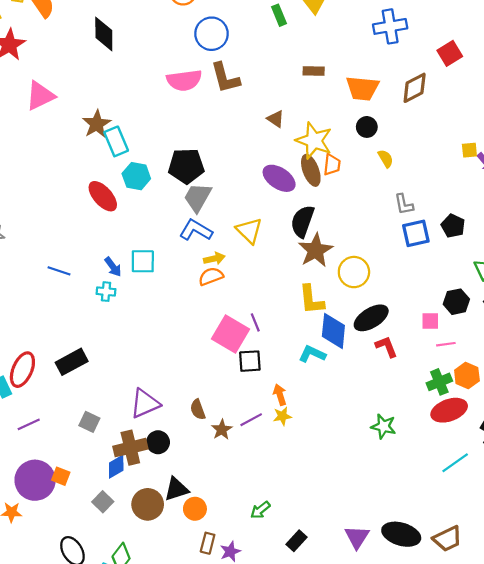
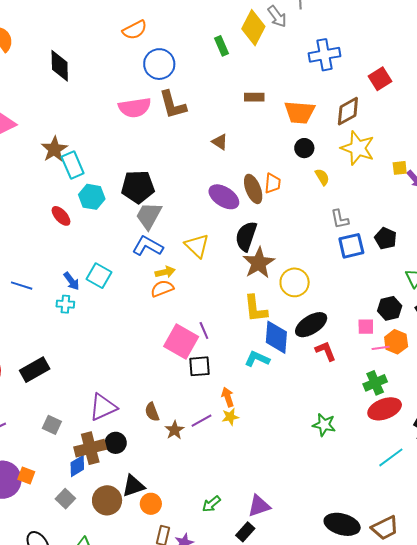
yellow star: (314, 141) -> (358, 148), moved
red ellipse: (103, 196) -> (61, 216), size x0.7
cyan square: (143, 261) -> (99, 276), turned 30
orange hexagon: (467, 376) -> (396, 342), moved
purple triangle: (357, 537) -> (259, 506), moved, turned 40

